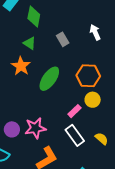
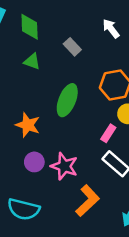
orange star: (21, 66) -> (28, 125), moved
pink star: (35, 128) -> (64, 166), turned -30
purple circle: (12, 129) -> (34, 162), moved

